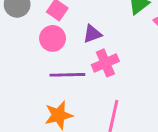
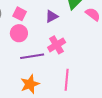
purple triangle: (92, 34) -> (52, 16), moved

